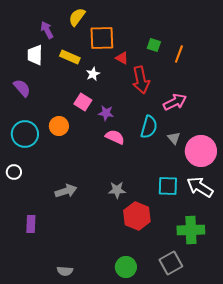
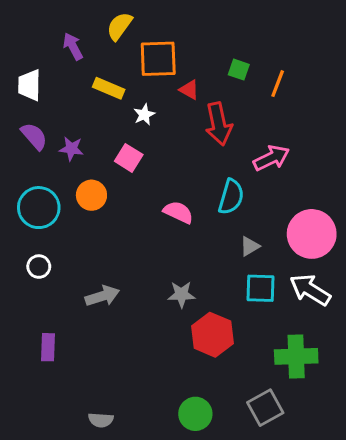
white trapezoid: (35, 55) -> (29, 85), moved
purple star: (106, 113) -> (71, 149), moved
gray triangle: (174, 138) -> (250, 246), moved, turned 40
white circle: (14, 172) -> (39, 267), moved

